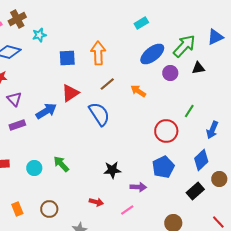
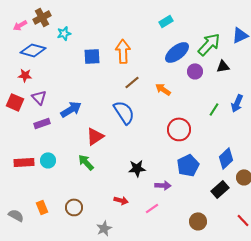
red triangle: (70, 93) -> (95, 136), moved
blue arrow: (212, 130) -> (237, 103), moved
red circle: (166, 131) -> (179, 129), moved
cyan circle: (34, 168) -> (48, 160), moved

